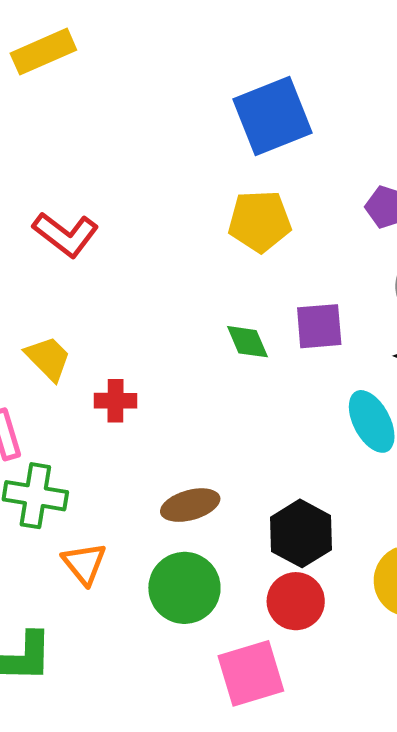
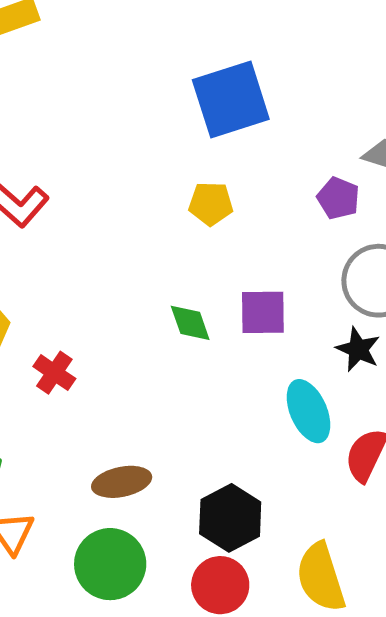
yellow pentagon: (260, 221) -> (211, 204), size x0.7
red cross: (115, 401) -> (54, 373), turned 30

